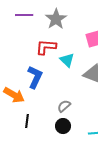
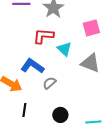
blue L-shape: (35, 77) -> (32, 66), turned -80
gray semicircle: (64, 106) -> (49, 83), moved

